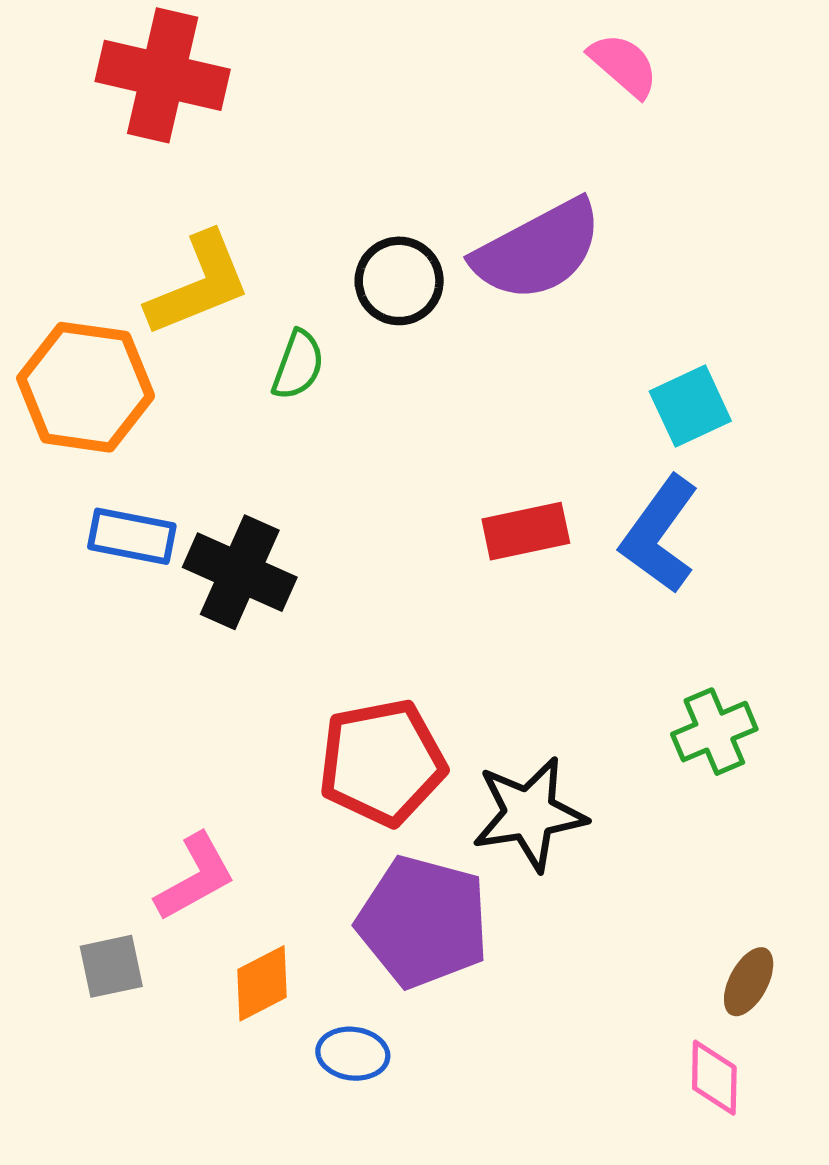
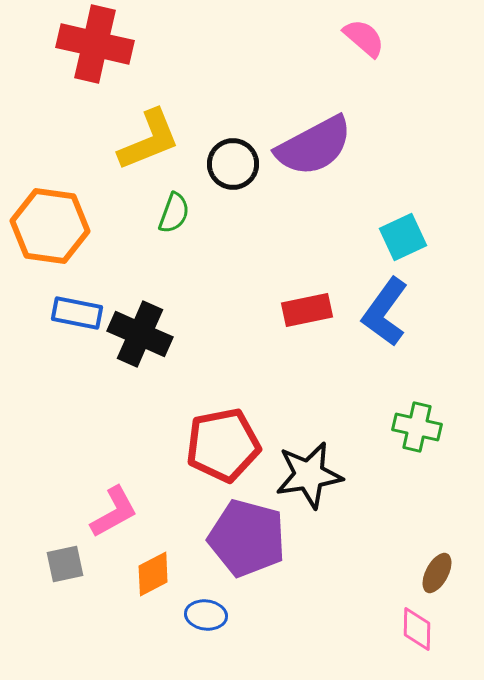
yellow L-shape: (199, 284) -> (149, 140), moved
green cross: (714, 732) -> (417, 427), turned 36

